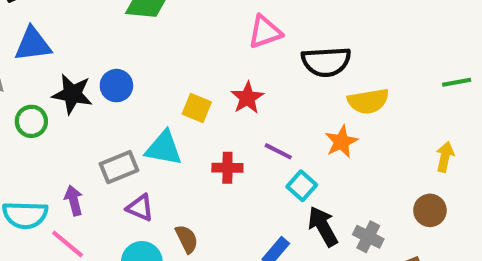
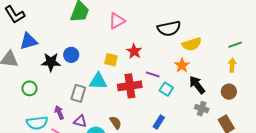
pink triangle: (265, 32) -> (117, 21), moved
green line: (457, 82) -> (235, 45), moved
green circle: (31, 121) -> (29, 88), moved
gray rectangle: (119, 167) -> (78, 93), turned -42
red cross: (227, 168) -> (130, 86), size x1.6
purple triangle: (140, 208) -> (80, 121), moved
black arrow: (323, 226) -> (197, 85), moved

